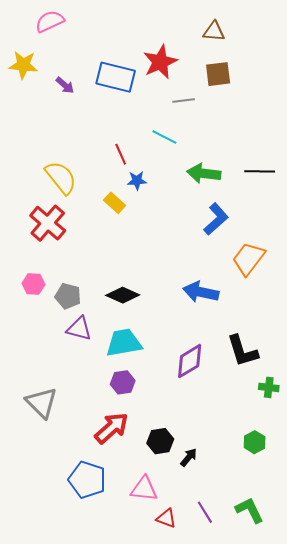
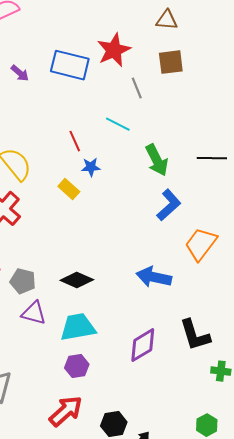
gray line: (184, 100) -> (137, 88), turned 75
green arrow: (204, 173) -> (157, 160), turned -124

